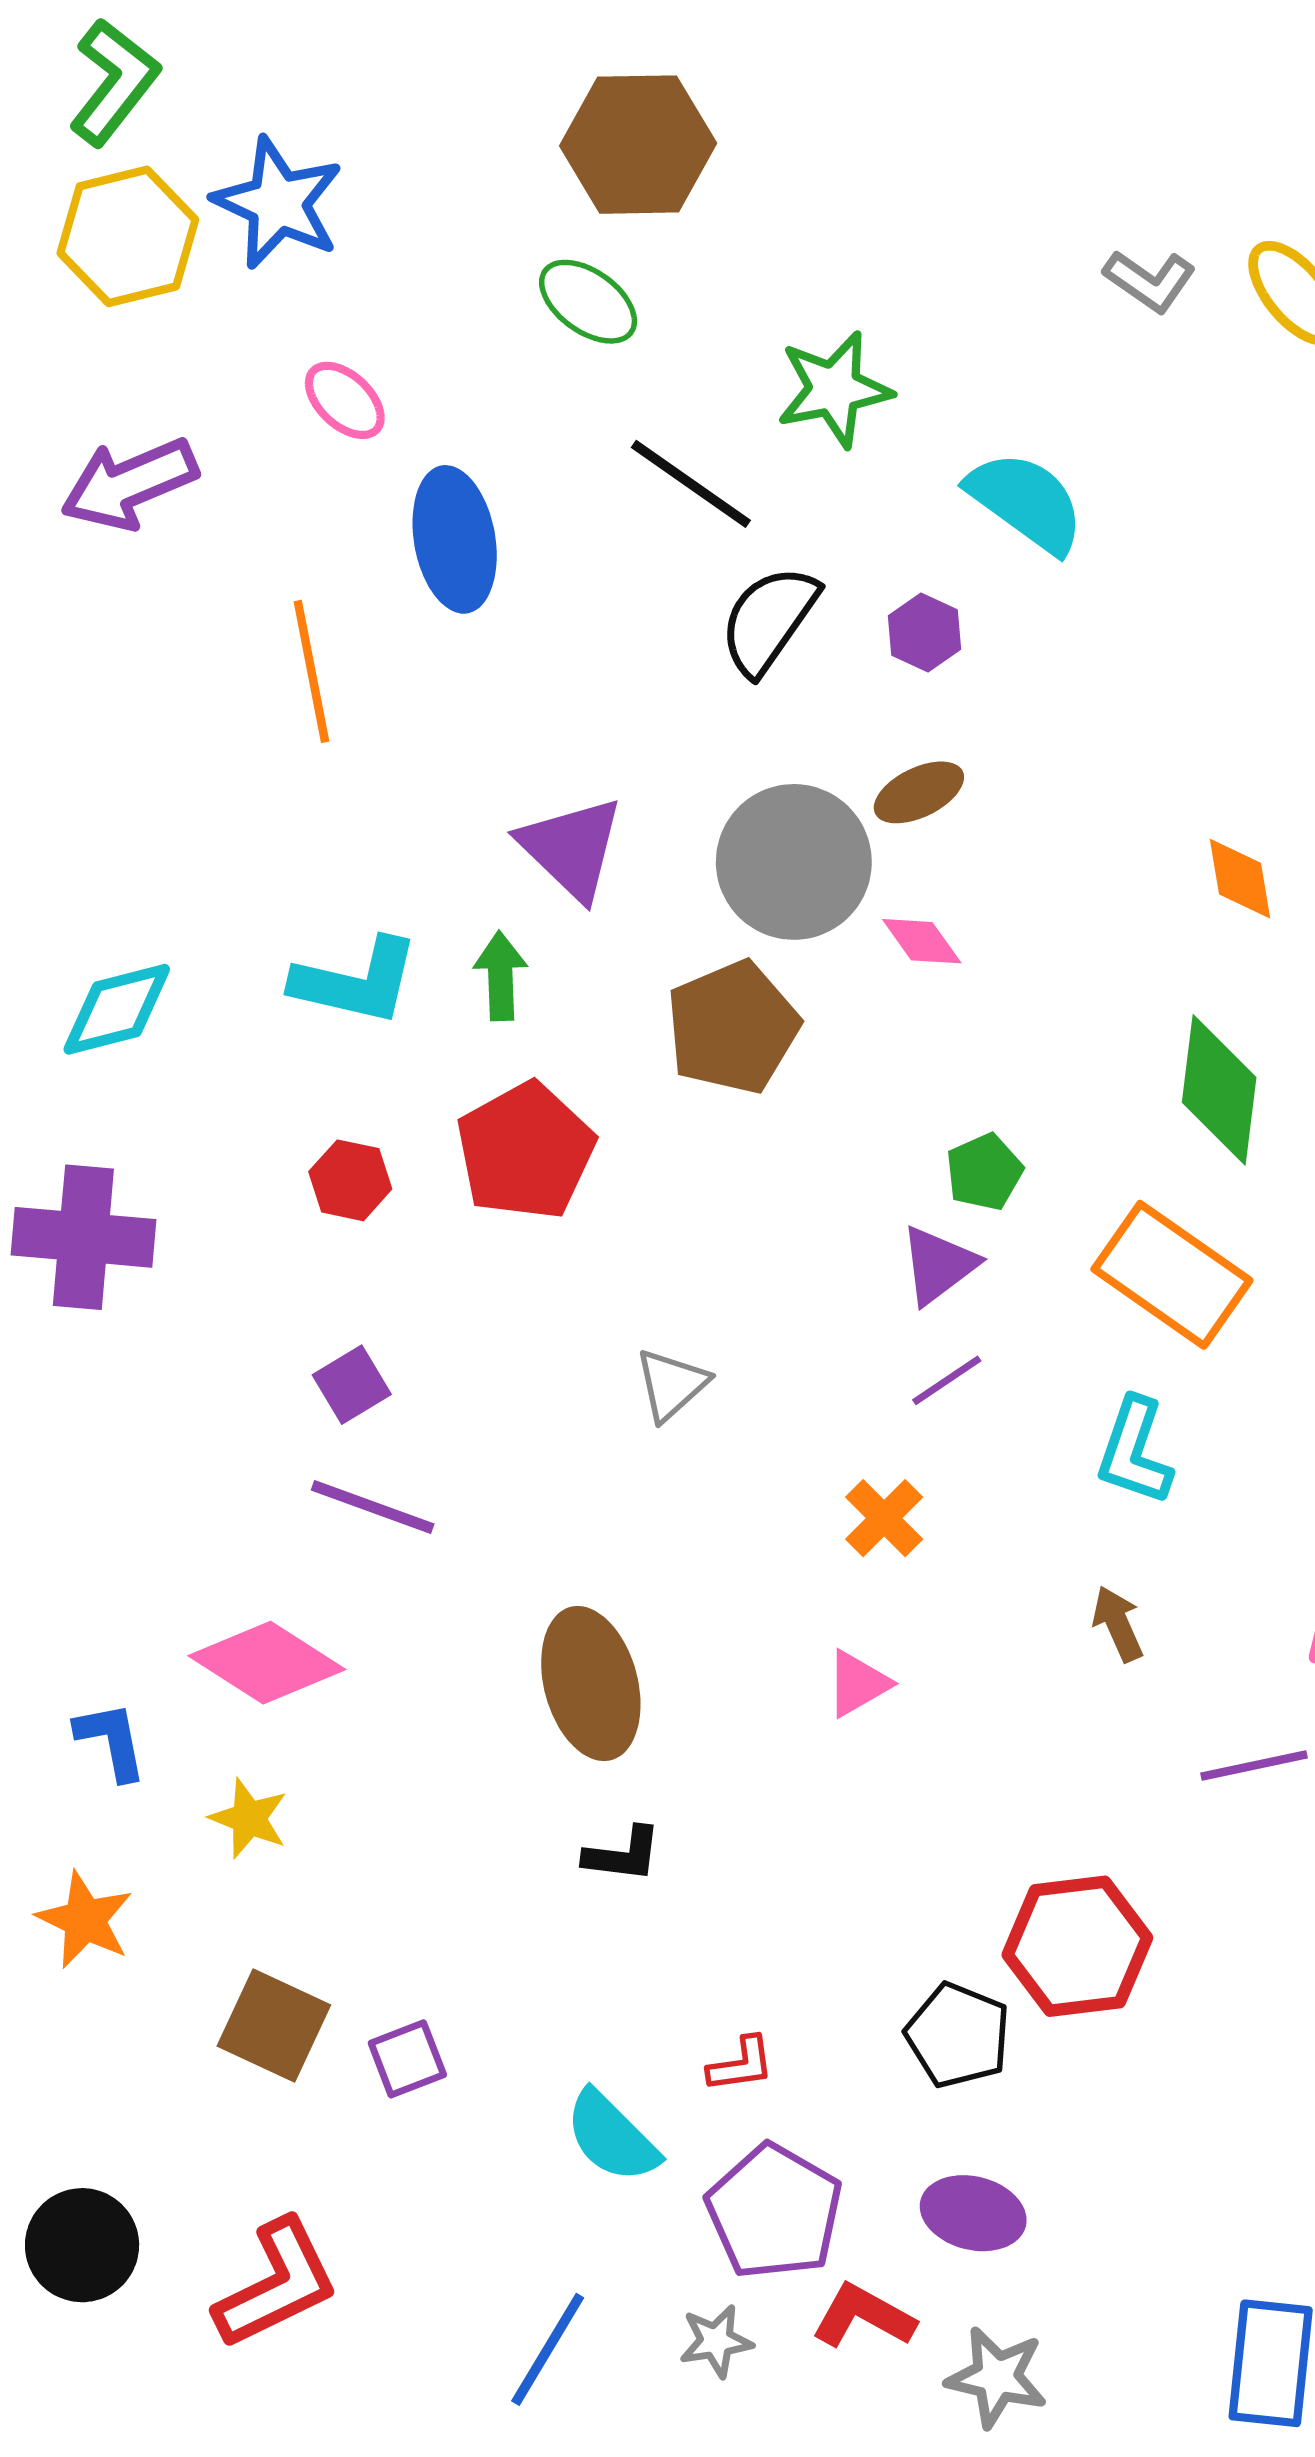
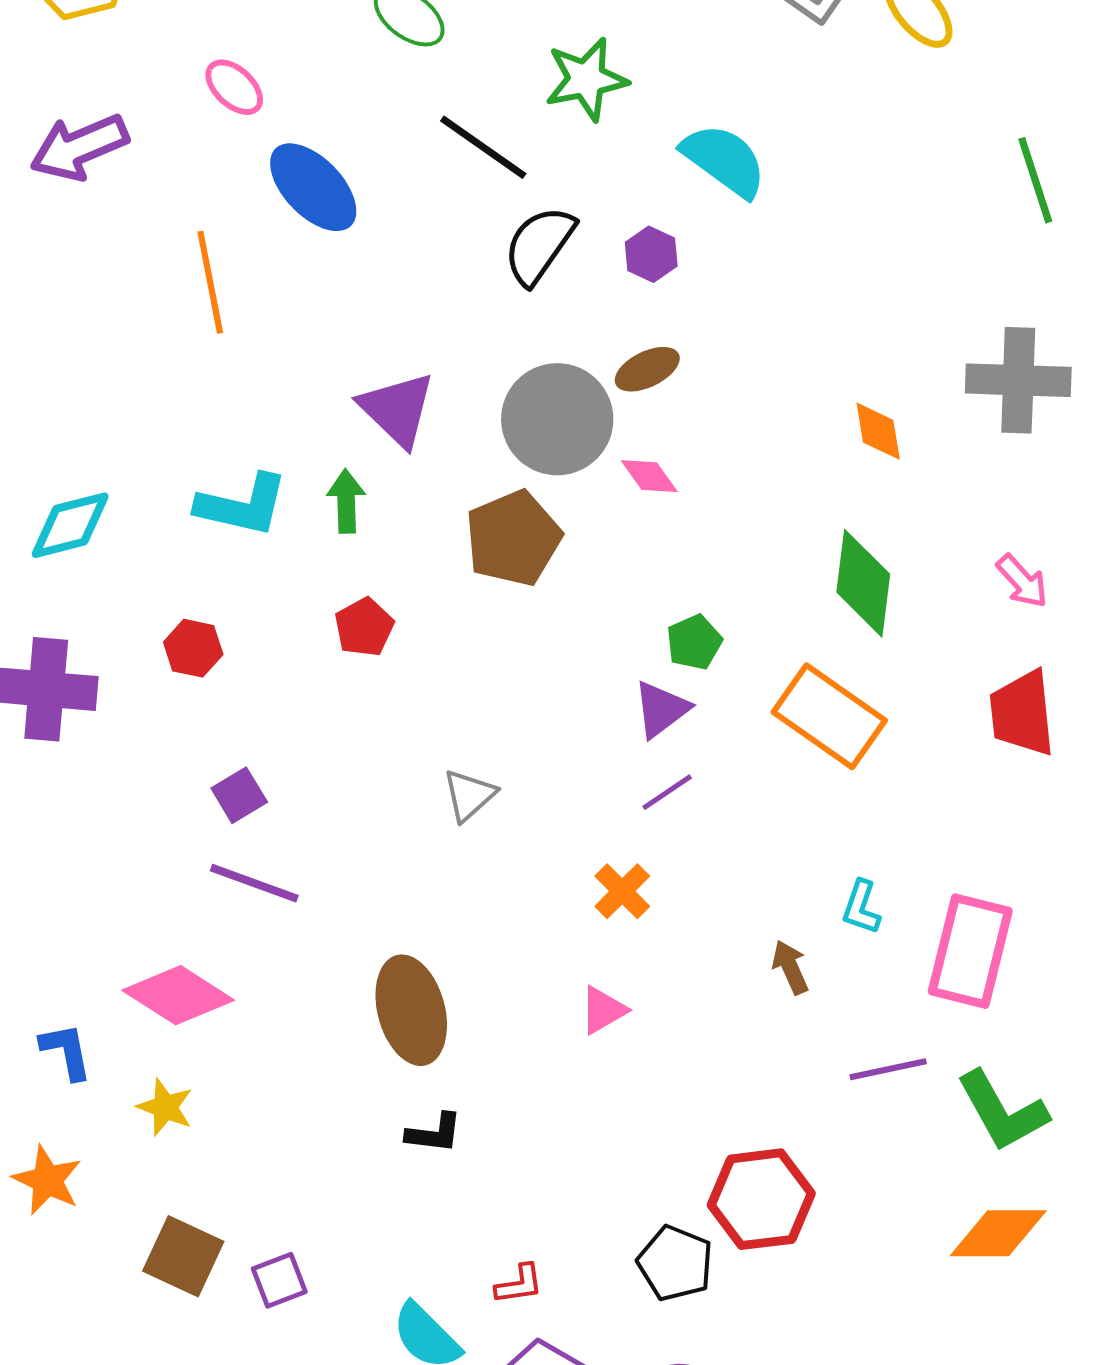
blue ellipse: (455, 539) -> (313, 187), turned -34
red pentagon: (526, 1151) -> (364, 627), size x0.6
red hexagon: (350, 1180) -> (193, 648), moved
cyan L-shape: (1134, 1451) -> (861, 907), moved, size x0.7

